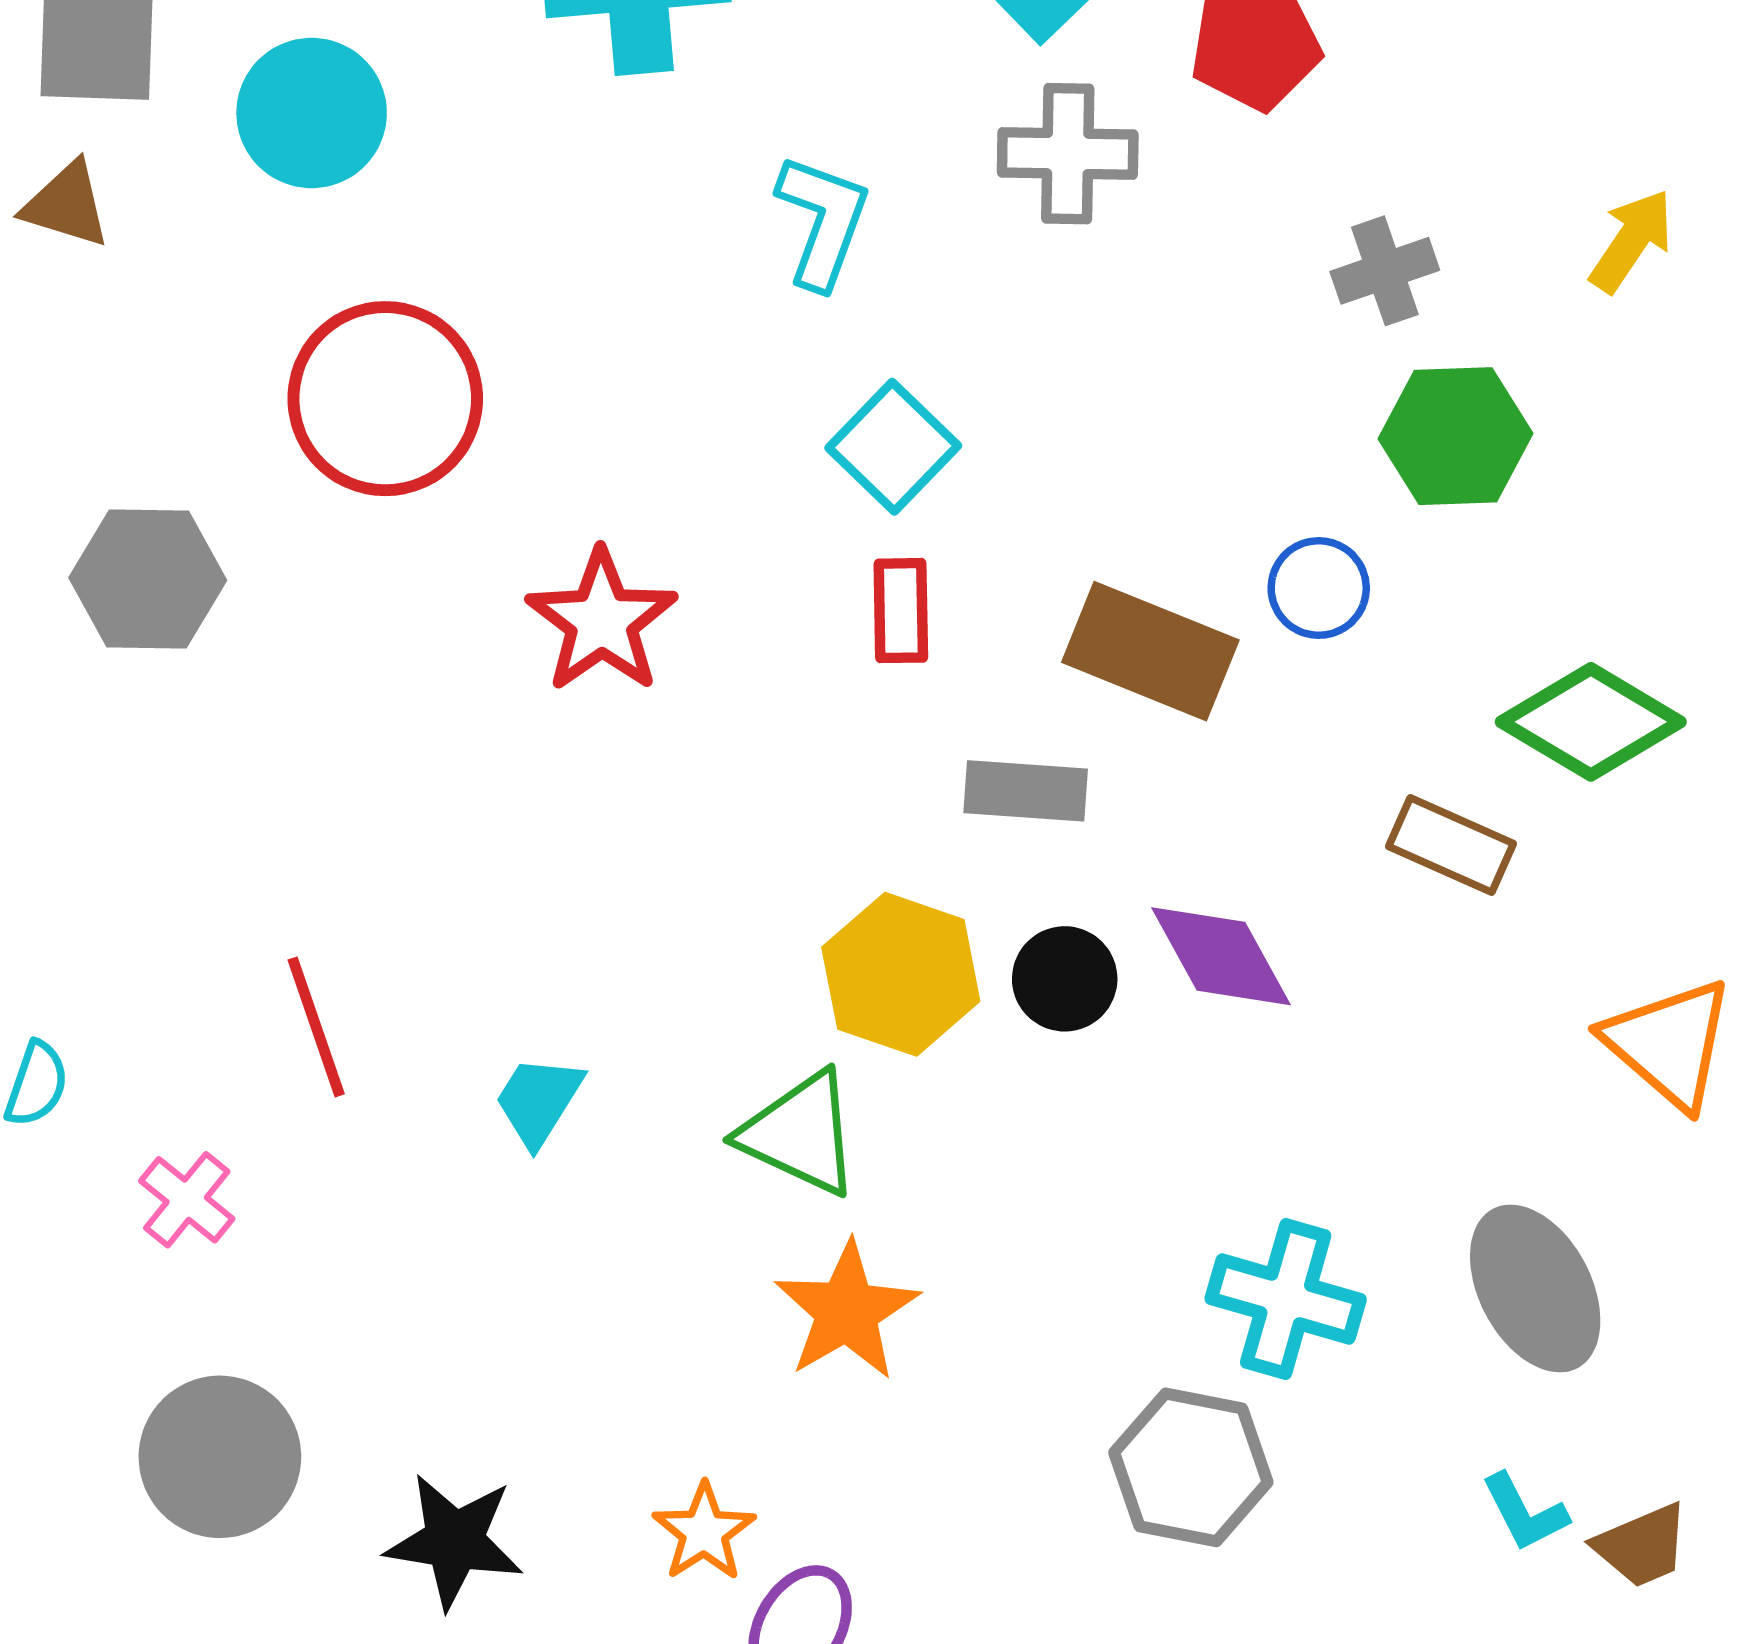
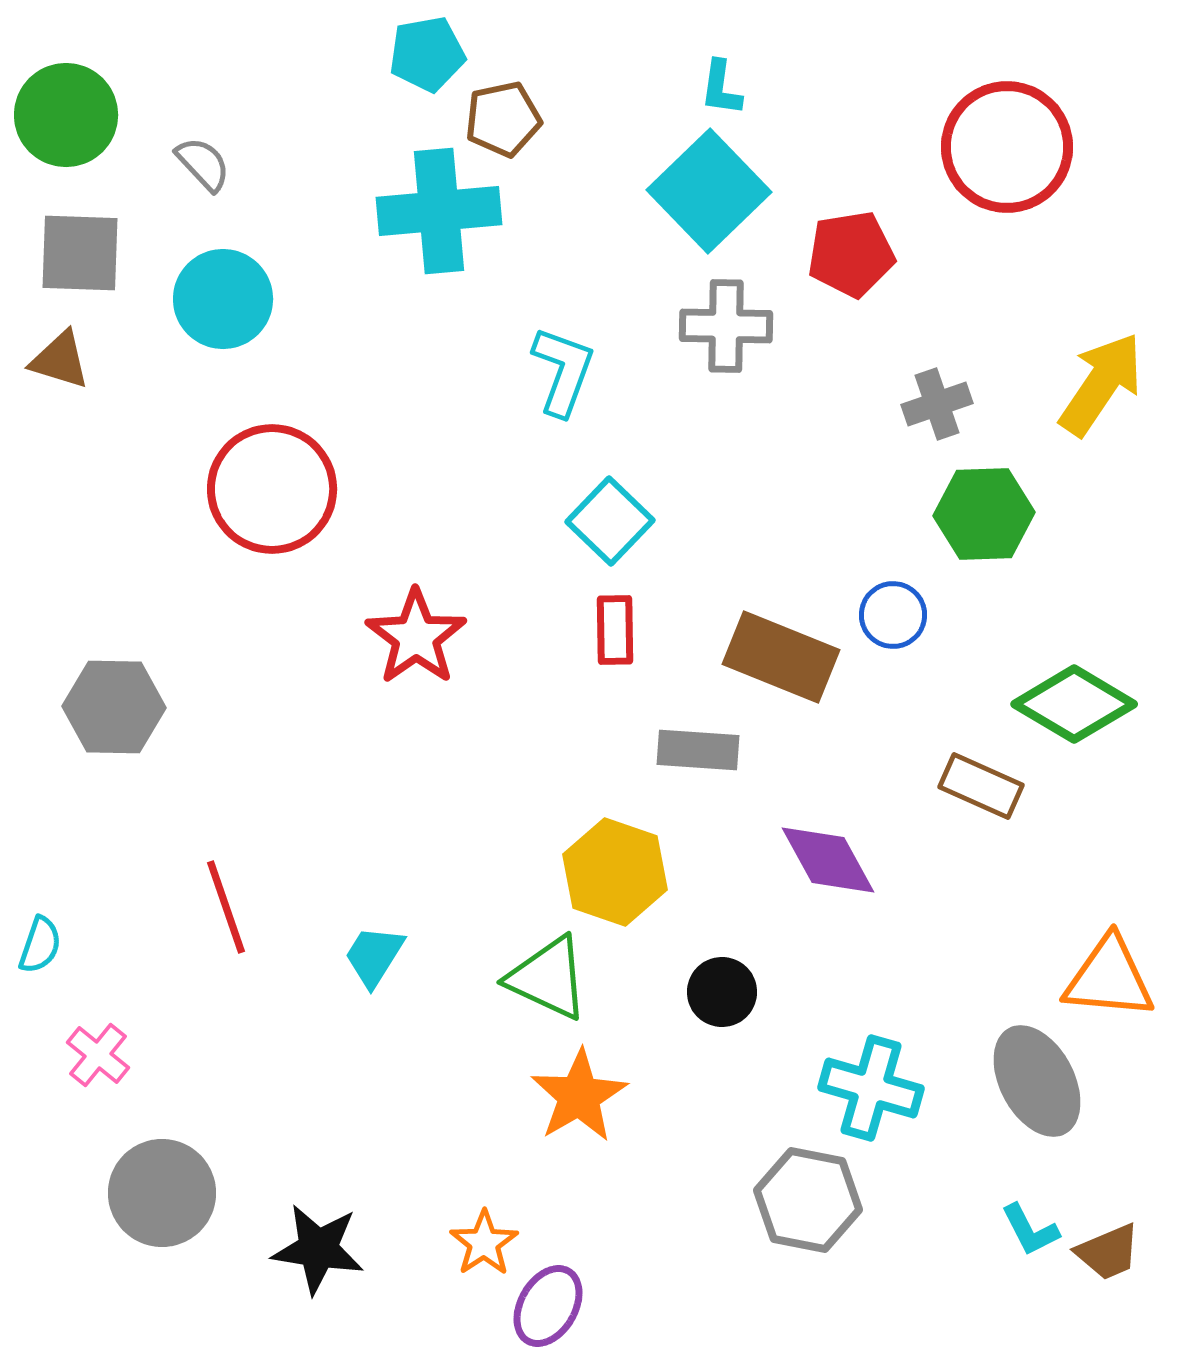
yellow arrow: (1631, 241) -> (1101, 384), size x1.5
gray hexagon: (148, 579) -> (114, 707), moved
black circle: (1065, 979) -> (722, 992), moved
orange triangle: (1669, 1043) -> (1109, 978), moved, turned -36
pink cross: (187, 1200) -> (98, 1055), moved

